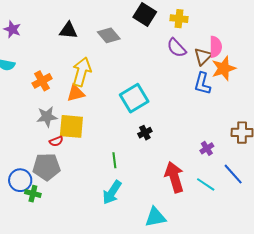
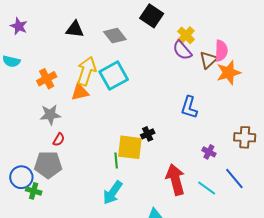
yellow cross: (179, 19) -> (186, 35), moved, turned 36
blue L-shape: (202, 84) -> (189, 107), moved
cyan square: (134, 98) -> (114, 76), moved
yellow square: (71, 126) -> (130, 147), moved
red semicircle: (56, 141) -> (59, 140), turned -40
purple cross: (207, 148) -> (209, 152), turned -32

